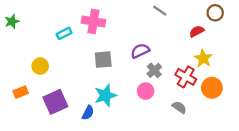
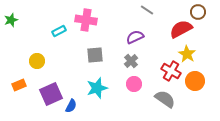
red semicircle: (197, 31) -> (181, 29), size x1.6
purple semicircle: (140, 51) -> (135, 37), moved
gray cross: (154, 70) -> (131, 61), moved
gray semicircle: (179, 107) -> (165, 99), size x1.5
blue semicircle: (88, 113) -> (71, 106), moved

